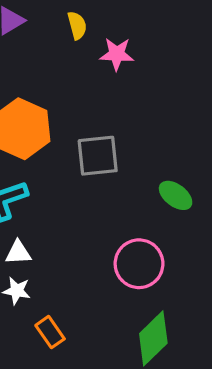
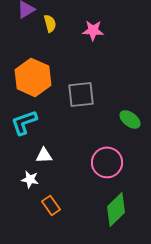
yellow semicircle: (77, 25) -> (50, 23), moved
white triangle: (18, 253) -> (44, 155), moved

